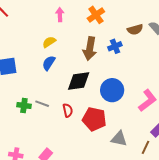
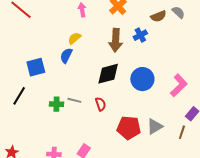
blue semicircle: (49, 63) -> (66, 56), moved
red pentagon: (94, 119) -> (129, 128), moved
gray triangle: (119, 139) -> (155, 127), turned -36

